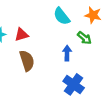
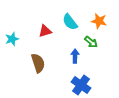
red triangle: (22, 35) -> (45, 31), moved

